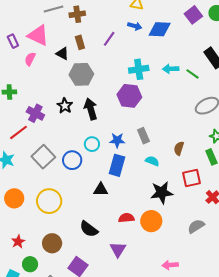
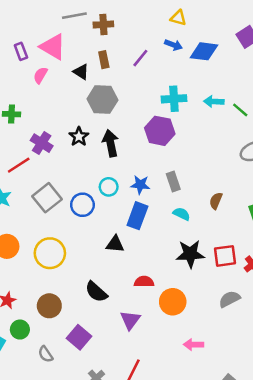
red square: (191, 178) -> (225, 256), moved
orange circle: (151, 221) -> (173, 302), moved

